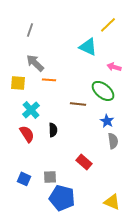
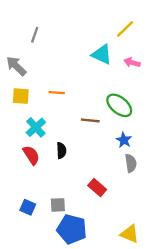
gray arrow: (35, 63) -> (16, 66), moved
pink arrow: (114, 67) -> (132, 63), moved

